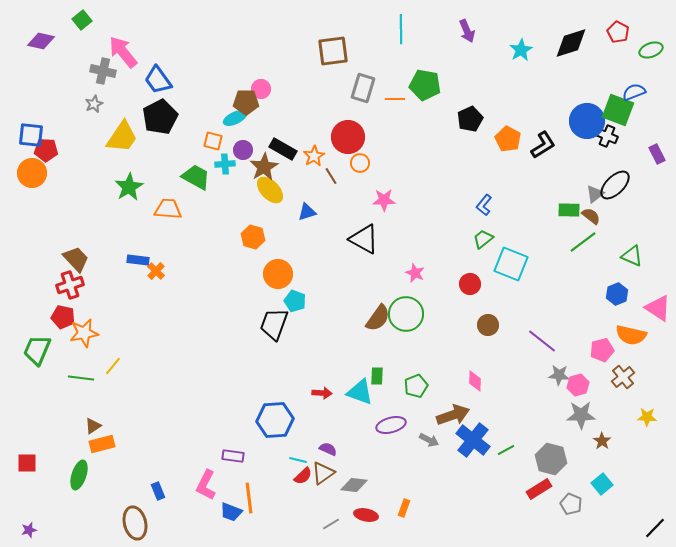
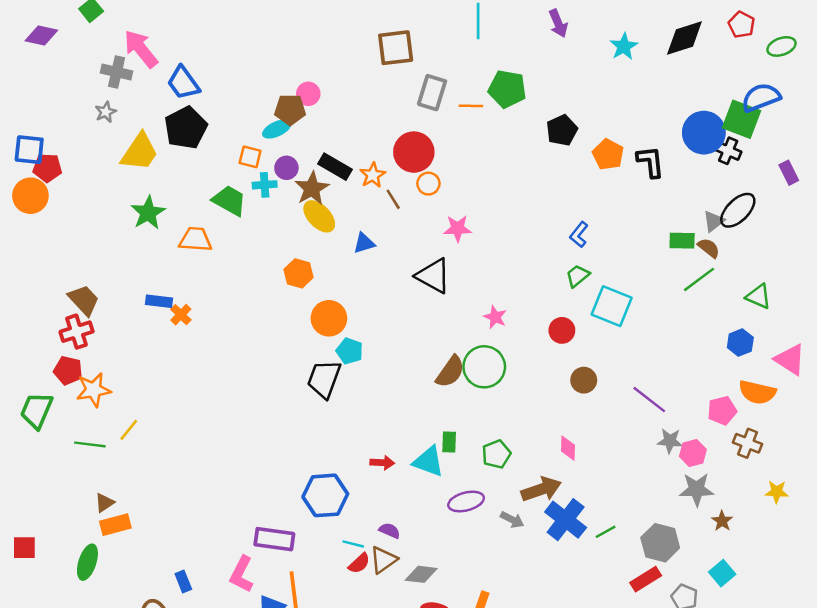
blue semicircle: (634, 92) -> (761, 97), size x1.4
black L-shape: (543, 145) -> (650, 162), turned -64
brown cross: (623, 377) -> (748, 443), turned -30
purple rectangle: (233, 456) -> (274, 539), size x1.5

